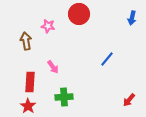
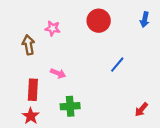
red circle: (79, 14) -> (99, 21), moved
pink arrow: (53, 67) -> (58, 73), turned -32

